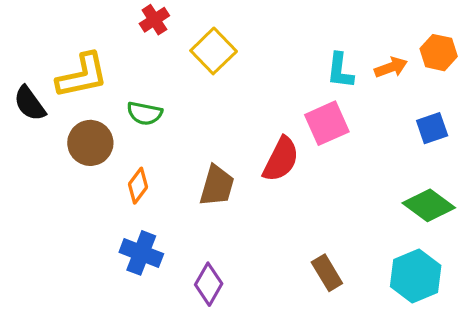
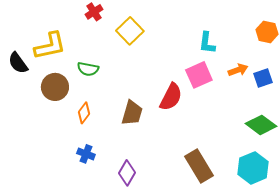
orange arrow: (391, 67) -> (238, 70), moved
blue cross: (141, 253) -> (86, 154), size x0.7
brown rectangle: (327, 273) -> (199, 166), size x1.5

